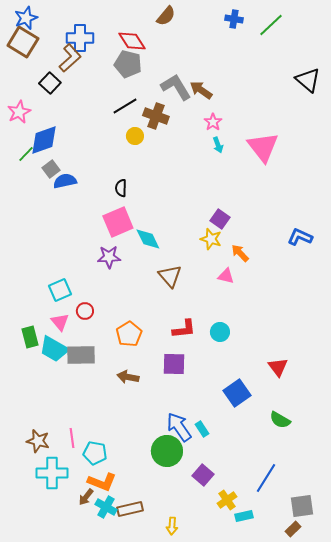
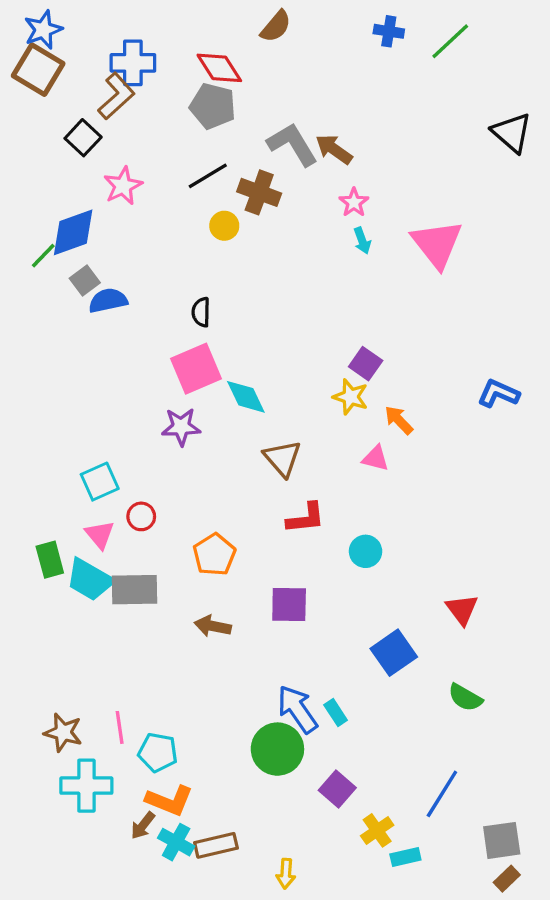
pink star: (19, 112) -> (123, 186), moved
red L-shape: (184, 329) -> (306, 518), moved
brown rectangle: (293, 529) -> (507, 879), moved

